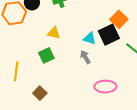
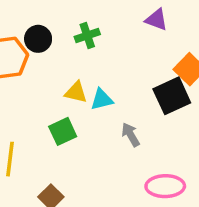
cyan triangle: (90, 38) -> (102, 99), moved, turned -32

